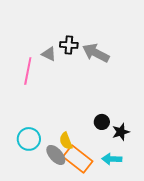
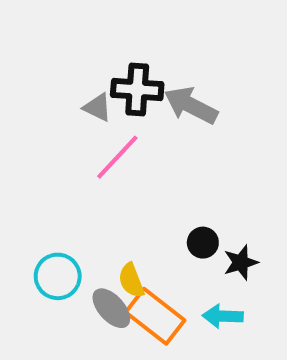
black cross: (69, 45) -> (137, 89), size x1.4
pink line: (28, 71) -> (117, 157), moved, turned 32

